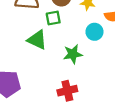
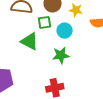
cyan circle: (94, 32) -> (65, 31), moved

